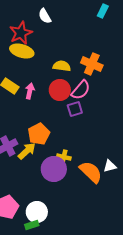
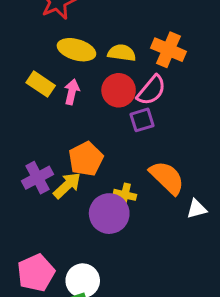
yellow ellipse: (22, 51) -> (76, 50), moved
orange semicircle: (91, 172) -> (167, 178), moved

